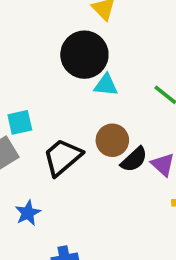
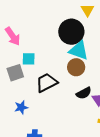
cyan triangle: (106, 85) -> (79, 50), size x1.5
brown circle: (112, 140) -> (76, 67), moved

